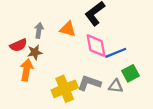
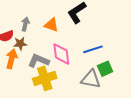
pink diamond: (96, 46) -> (61, 54), moved
gray L-shape: (89, 83) -> (39, 61), moved
gray triangle: (116, 86) -> (91, 79), size x1.5

